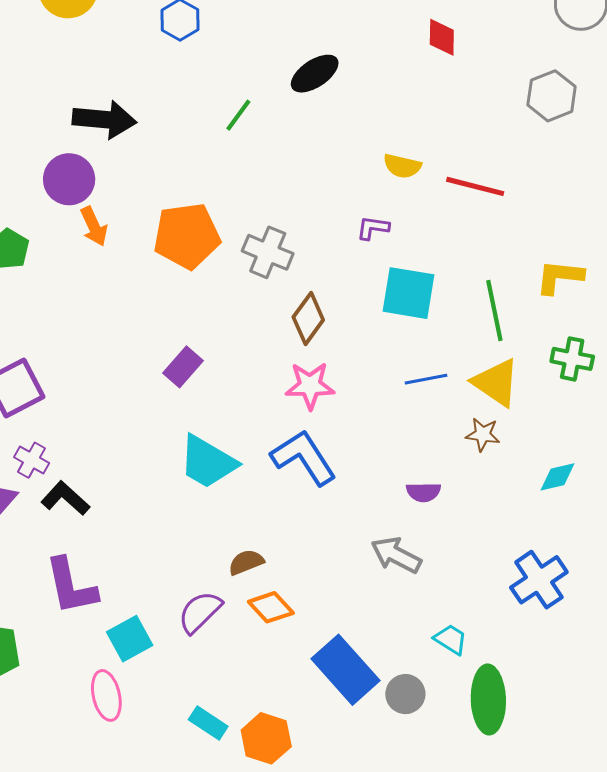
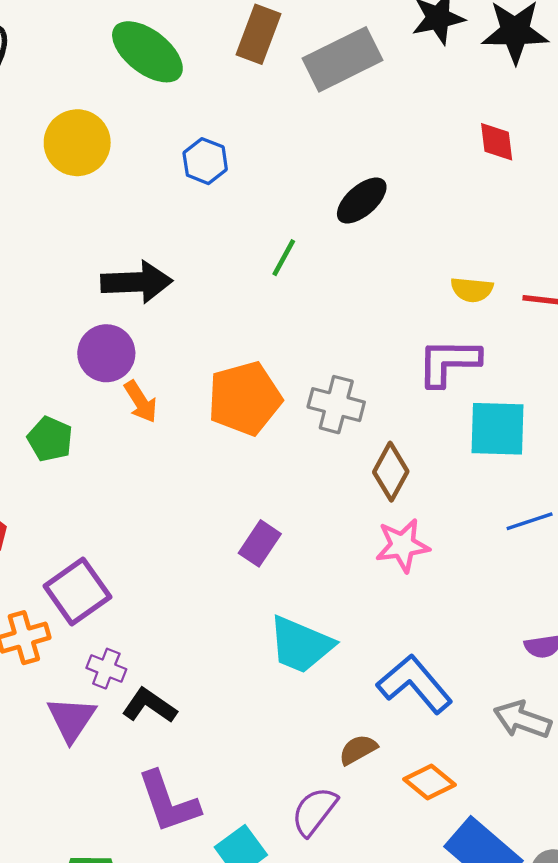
purple L-shape: (373, 228) -> (449, 362), size x1.8
blue L-shape: (304, 458) -> (415, 684), moved
orange diamond: (271, 607) -> (429, 782), moved

